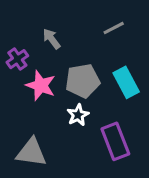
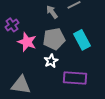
gray arrow: (52, 39) -> (52, 12), moved
purple rectangle: (115, 141) -> (75, 78), turned -65

